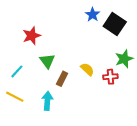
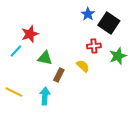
green triangle: (47, 61) -> (45, 58), turned -42
cyan line: (17, 71) -> (16, 51), moved
red cross: (110, 77) -> (94, 46), moved

